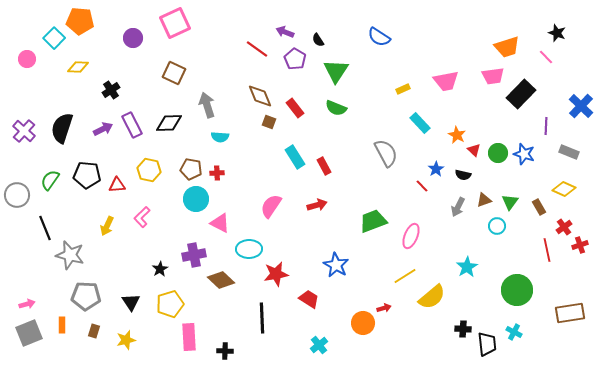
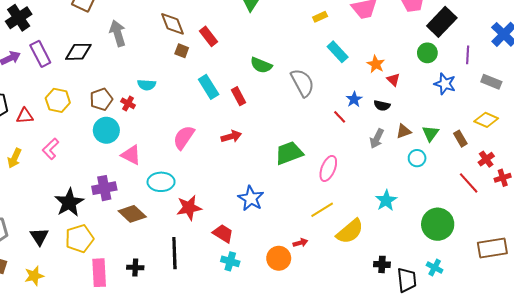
black cross: (111, 90) -> (19, 18), size x1.4
green semicircle: (336, 108) -> (261, 65), moved
cyan semicircle: (220, 137) -> (147, 85), moved
green circle: (498, 153) -> (427, 53), moved
brown pentagon: (191, 169) -> (101, 99), turned -30
red cross: (217, 173) -> (128, 103), turned 32
red line: (547, 250) -> (469, 183), turned -30
black star: (160, 269) -> (69, 203), size x1.8
cyan cross: (319, 345) -> (230, 261), moved, turned -36
black cross: (225, 351) -> (135, 268), moved

